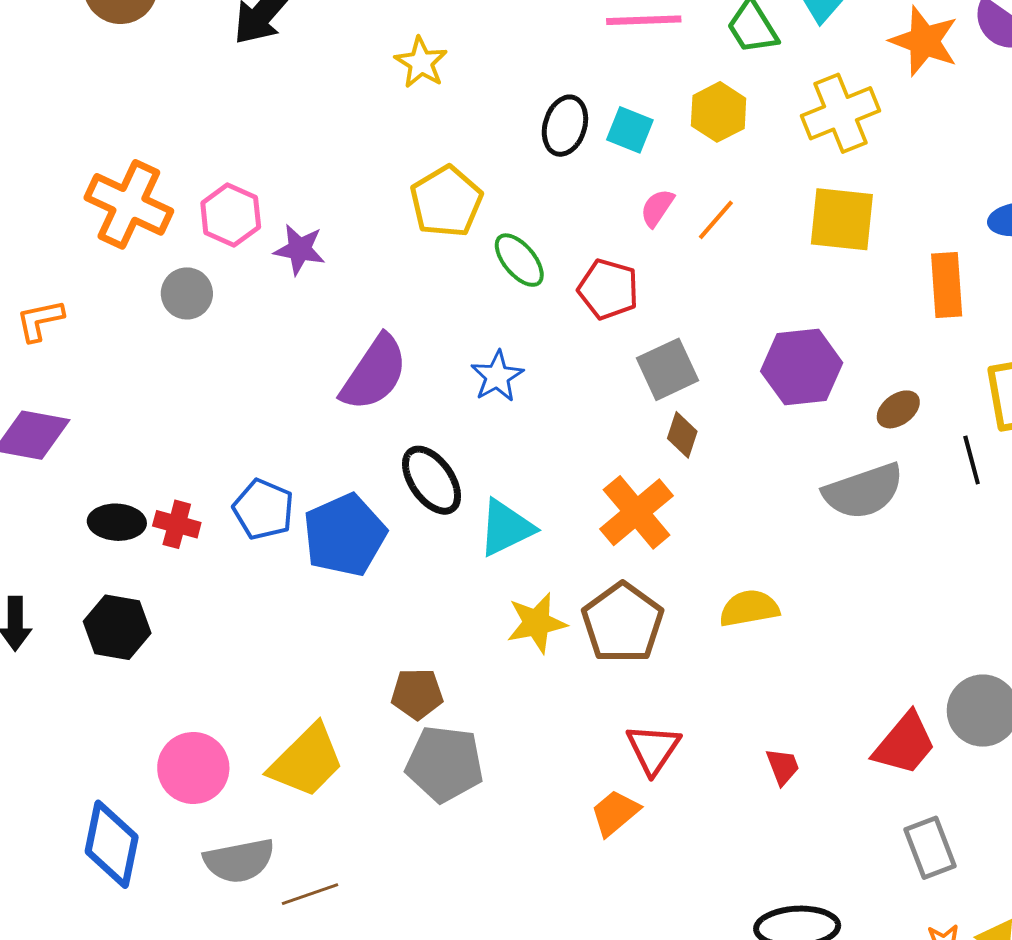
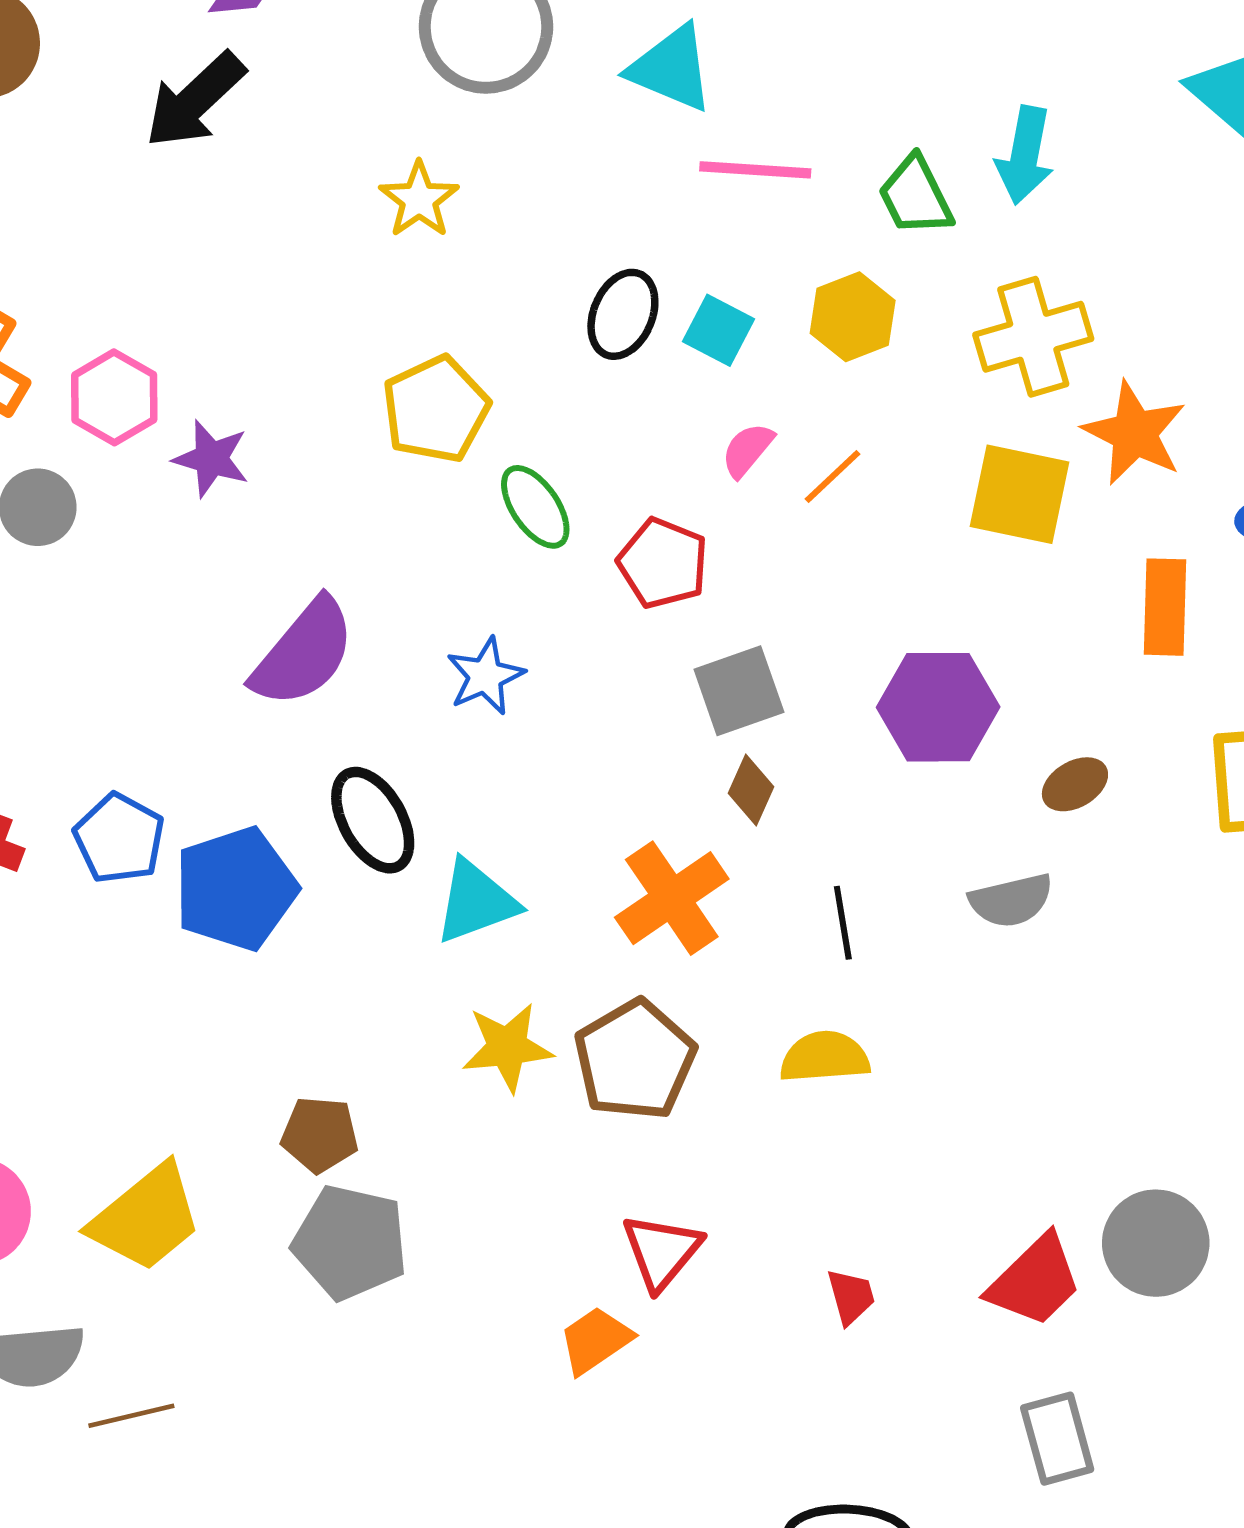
orange star: (924, 41) -> (1134, 433), moved
black line: (972, 460) -> (843, 923), moved
gray semicircle: (863, 491) -> (1011, 900), size x0.7

